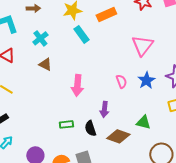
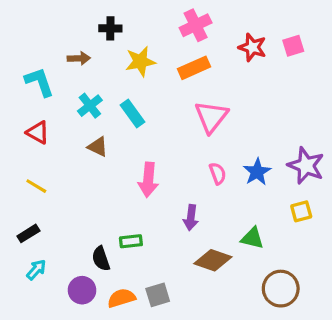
cyan rectangle: (81, 34) -> (132, 114), moved
pink triangle: (142, 45) -> (211, 117), moved
black semicircle: (90, 128) -> (101, 259), moved

